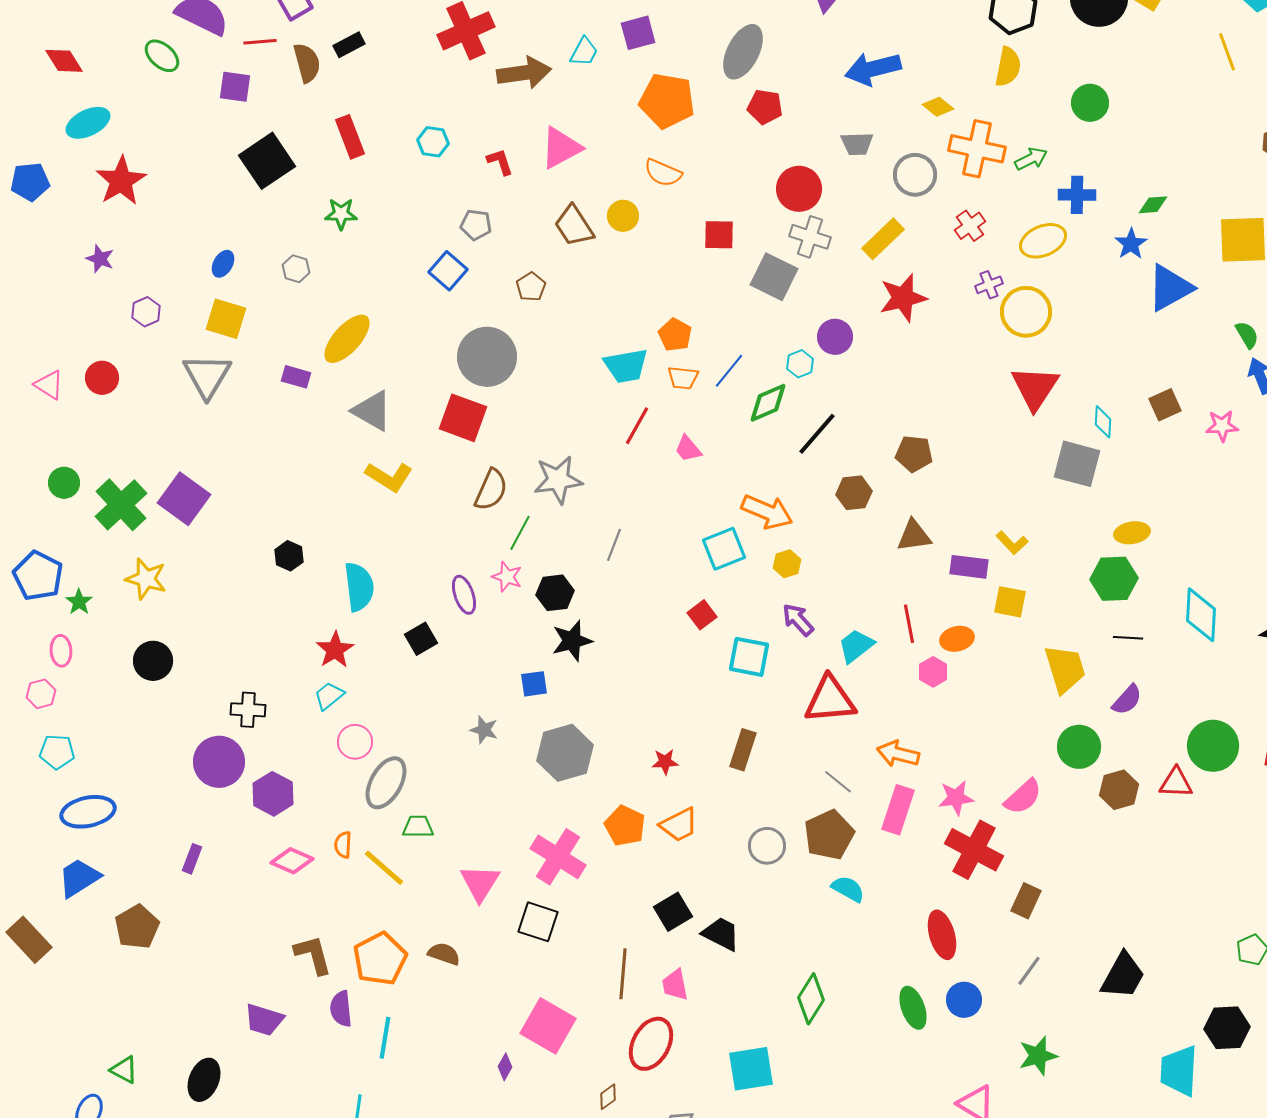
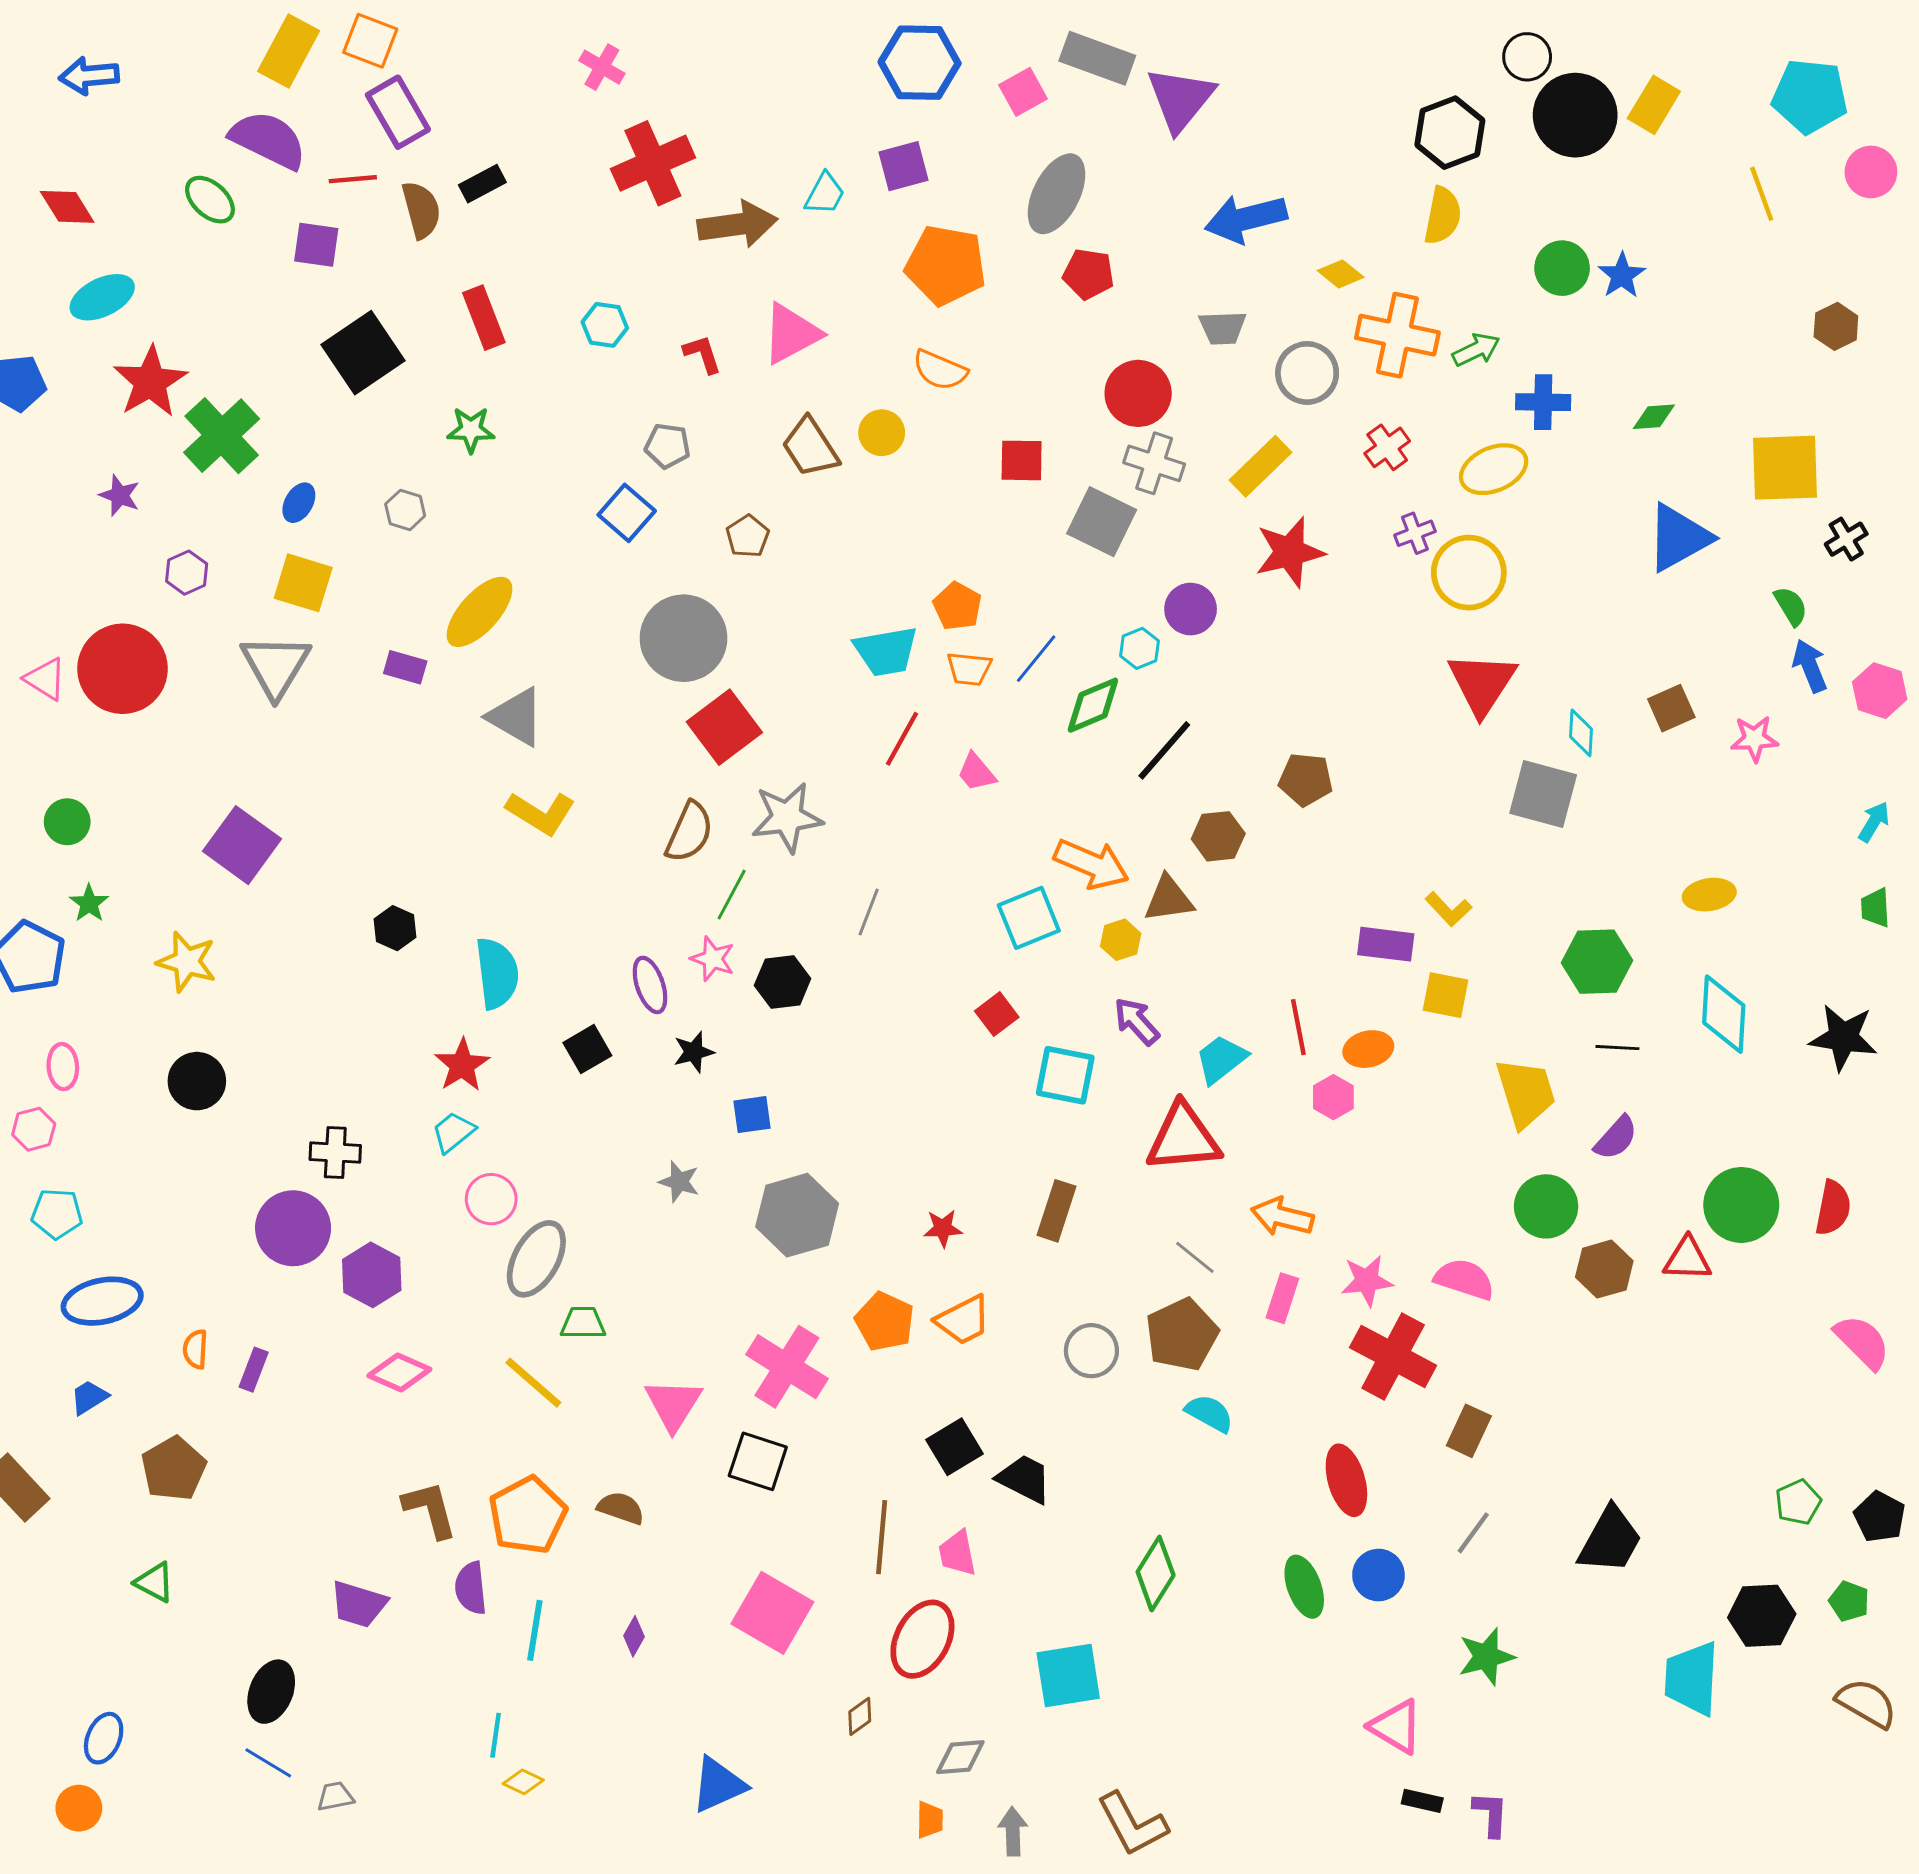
blue star: (1131, 244) -> (1622, 275), moved
red circle: (102, 378) -> (123, 669), size x1.8
red square: (463, 418) -> (724, 727), moved, turned 33
green cross: (121, 505) -> (222, 436), moved
yellow ellipse: (1132, 533) -> (1709, 895), moved
brown triangle: (914, 536) -> (1169, 899), moved
green star: (79, 602) -> (89, 903), moved
black star: (572, 641) -> (694, 1052), moved, size x0.7
pink semicircle: (1023, 797) -> (1464, 1279), turned -120
pink rectangle: (898, 810) -> (1282, 1298), size x0.7
orange semicircle: (343, 845) -> (195, 1349), moved
blue trapezoid: (79, 878) -> (89, 1397), size x0.6
purple diamond: (505, 1067) -> (634, 1636), moved
green triangle: (124, 1070) -> (155, 1582), moved

